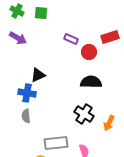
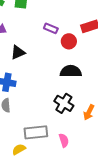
black triangle: (38, 75) -> (18, 52), moved

